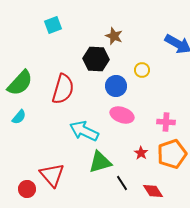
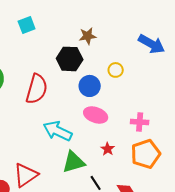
brown star: (114, 36) -> (88, 36), turned -30
red star: (141, 153) -> (108, 149), moved
red triangle: (52, 175) -> (26, 175), turned 36

